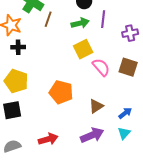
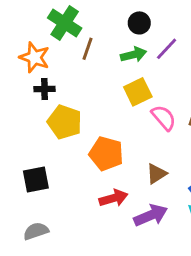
purple line: (103, 19) -> (167, 49), turned 36
yellow pentagon: (16, 81) -> (65, 122), moved
red arrow: (48, 139) -> (113, 198), moved

